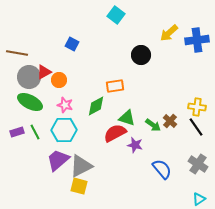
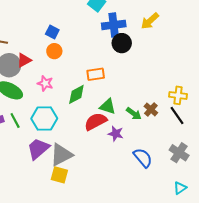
blue cross: (197, 40) -> (114, 25), moved
orange circle: (59, 80) -> (54, 51), moved
pink star: (65, 105) -> (45, 83), moved

